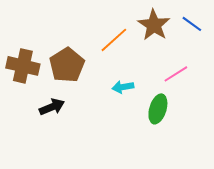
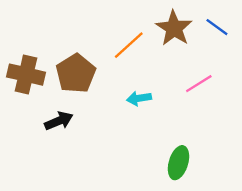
green ellipse: (158, 109) -> (178, 163), moved

